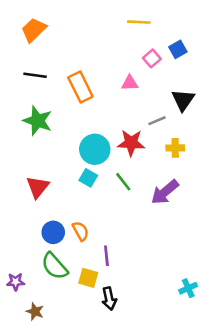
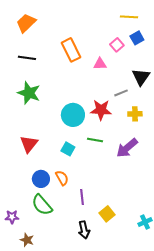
yellow line: (139, 22) -> (129, 17), moved
orange rectangle: (80, 87) -> (71, 50), moved
cyan square: (88, 178) -> (68, 149), moved
green line: (123, 182) -> (95, 140), turned -42
yellow square: (88, 278) -> (107, 214), moved, turned 35

